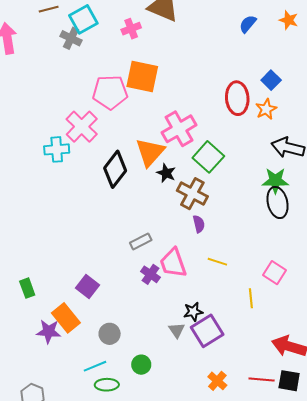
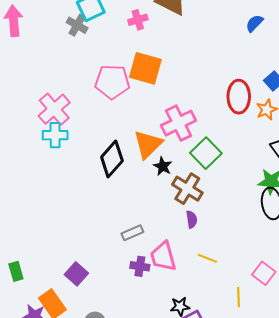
pink cross: (82, 127) -> (54, 109), moved
purple cross: (150, 274) -> (140, 266), turned -30

